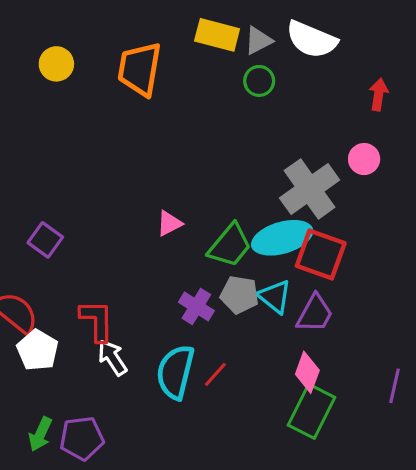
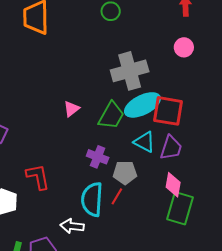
gray cross: (310, 189) -> (130, 71), moved, turned 30
gray pentagon: (239, 295) -> (125, 173), moved
white arrow: (112, 358) -> (72, 226), moved, turned -40

